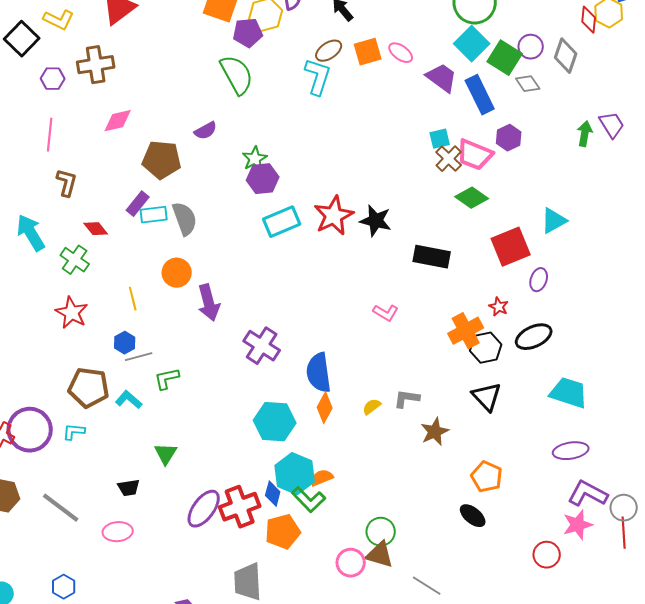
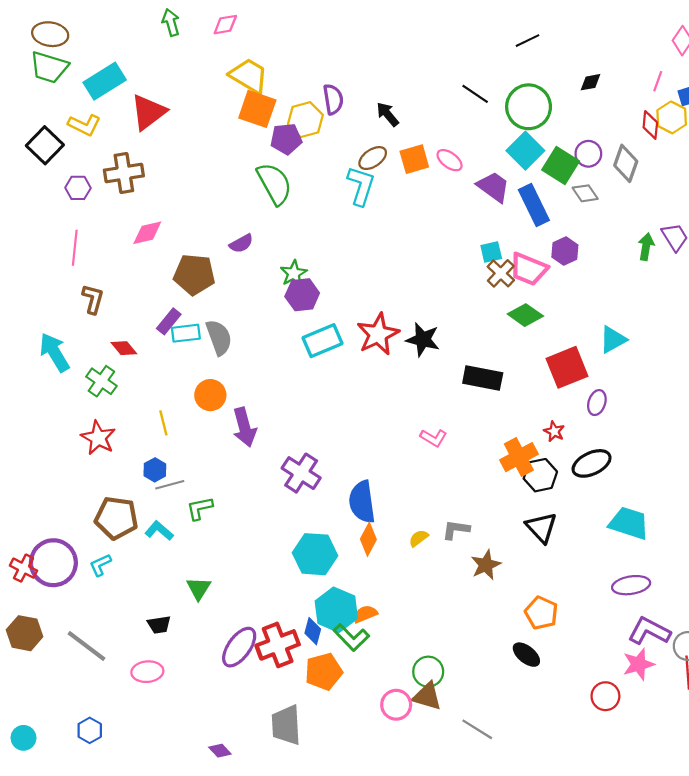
cyan L-shape: (74, 432) -> (100, 565), turned -30

